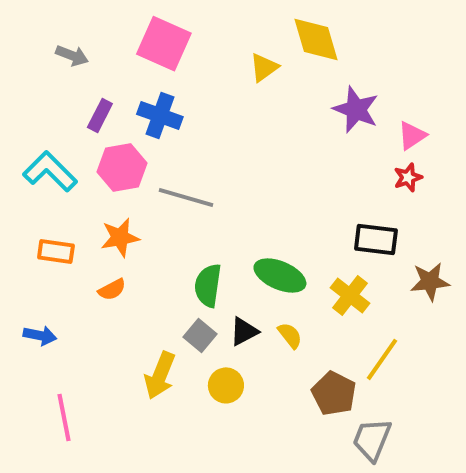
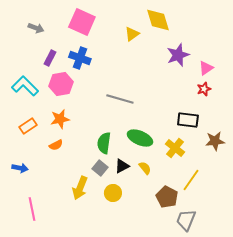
purple star: (356, 110) -> (178, 55), turned 30
gray line: (186, 198) -> (120, 99), moved
orange rectangle: (56, 251) -> (28, 126), turned -42

